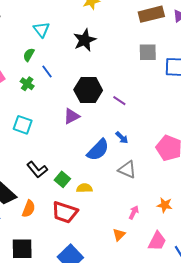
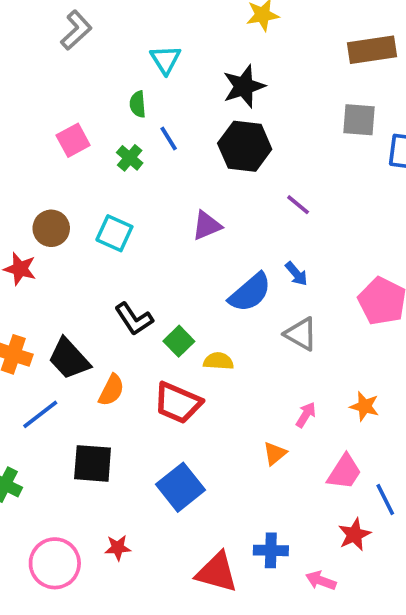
green semicircle: (29, 55) -> (138, 104), turned -40
black hexagon: (88, 90) -> (245, 146), moved

